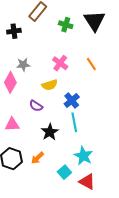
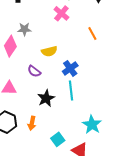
pink cross: (60, 63) -> (61, 13), moved
cyan star: (83, 156) -> (92, 125), moved
orange arrow: (37, 158) -> (32, 123), turned -40

